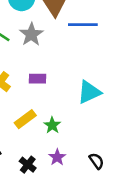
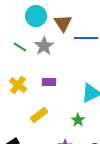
green star: (52, 125) -> (78, 120), moved

